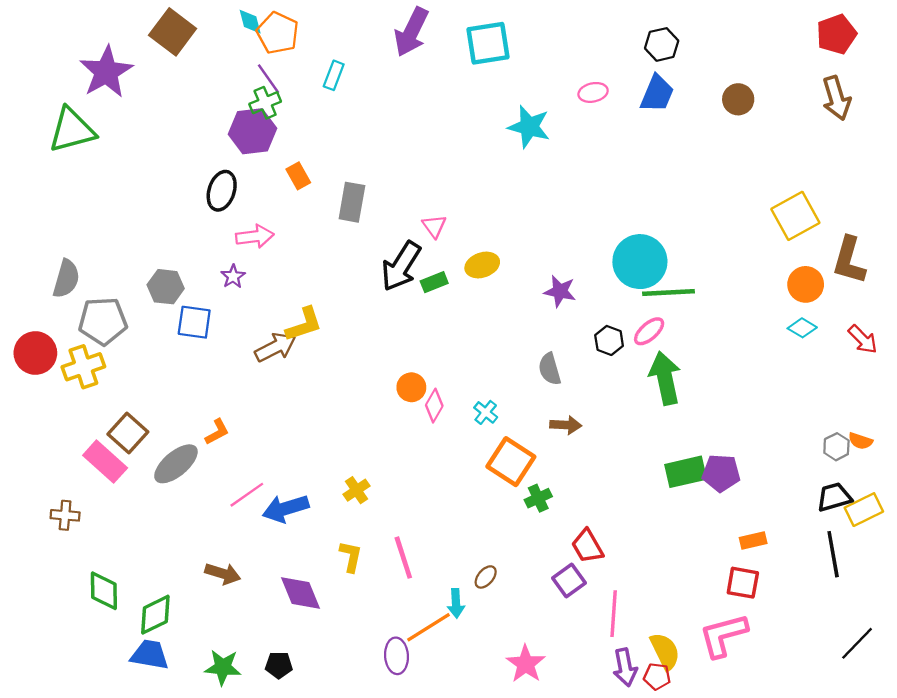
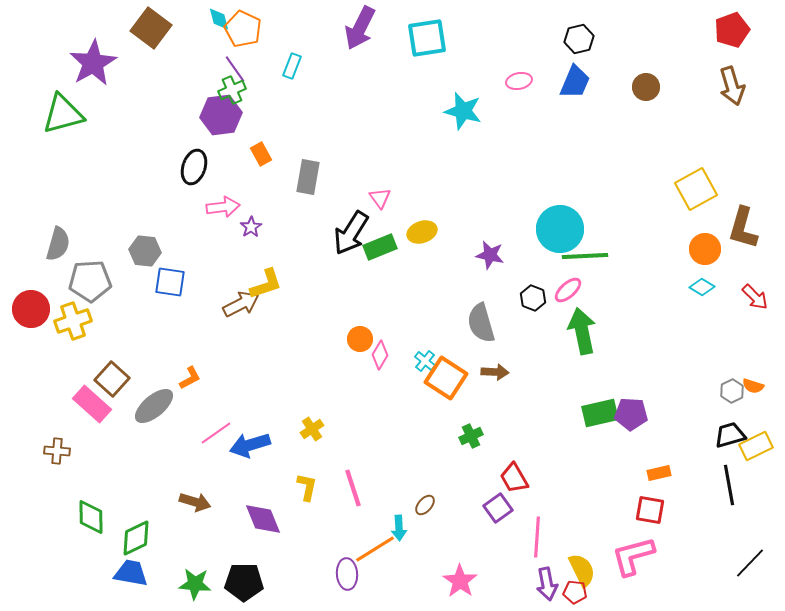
purple star: (233, 276) -> (251, 227), moved
green rectangle: (434, 282) -> (380, 247), size x1.4
gray semicircle: (550, 369) -> (481, 323), size x1.4
orange square: (511, 462) -> (446, 378), moved
black pentagon: (279, 665) -> (244, 582), size x1.6

